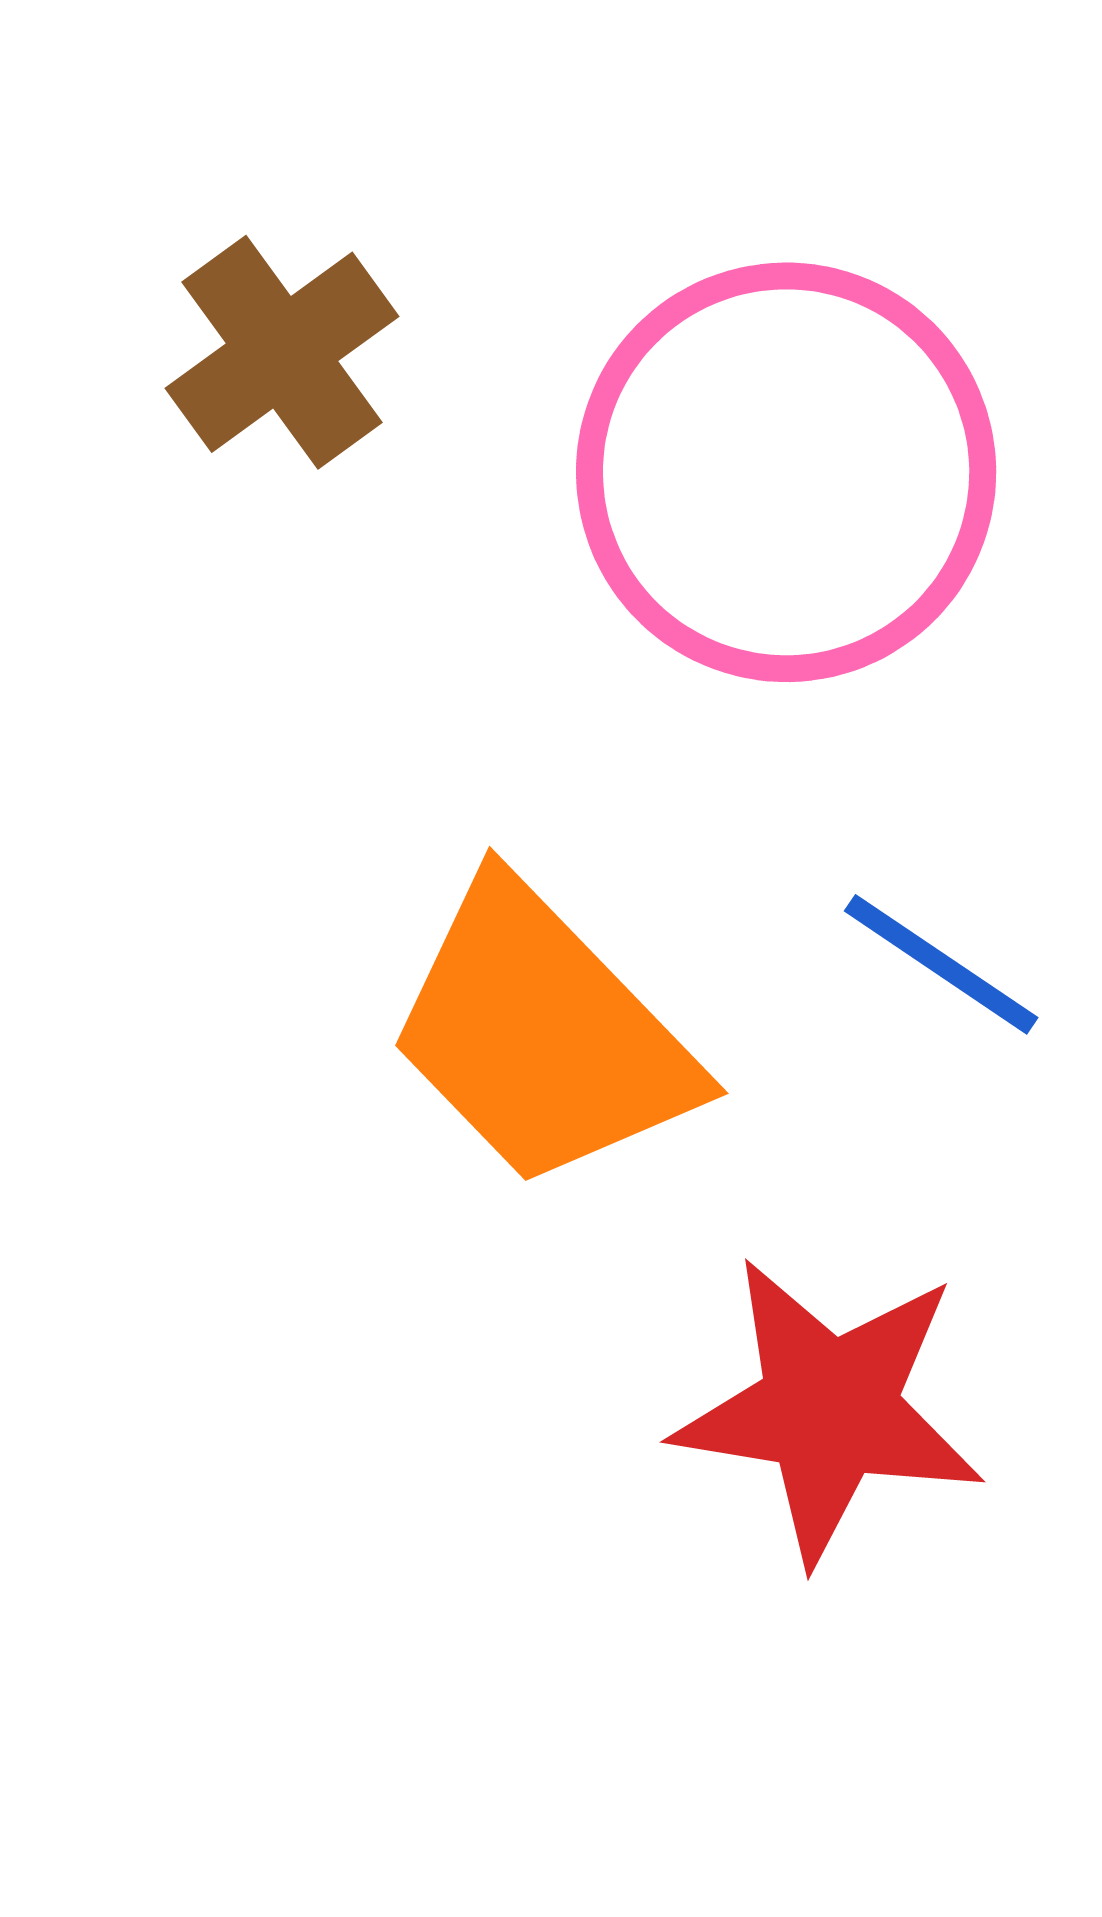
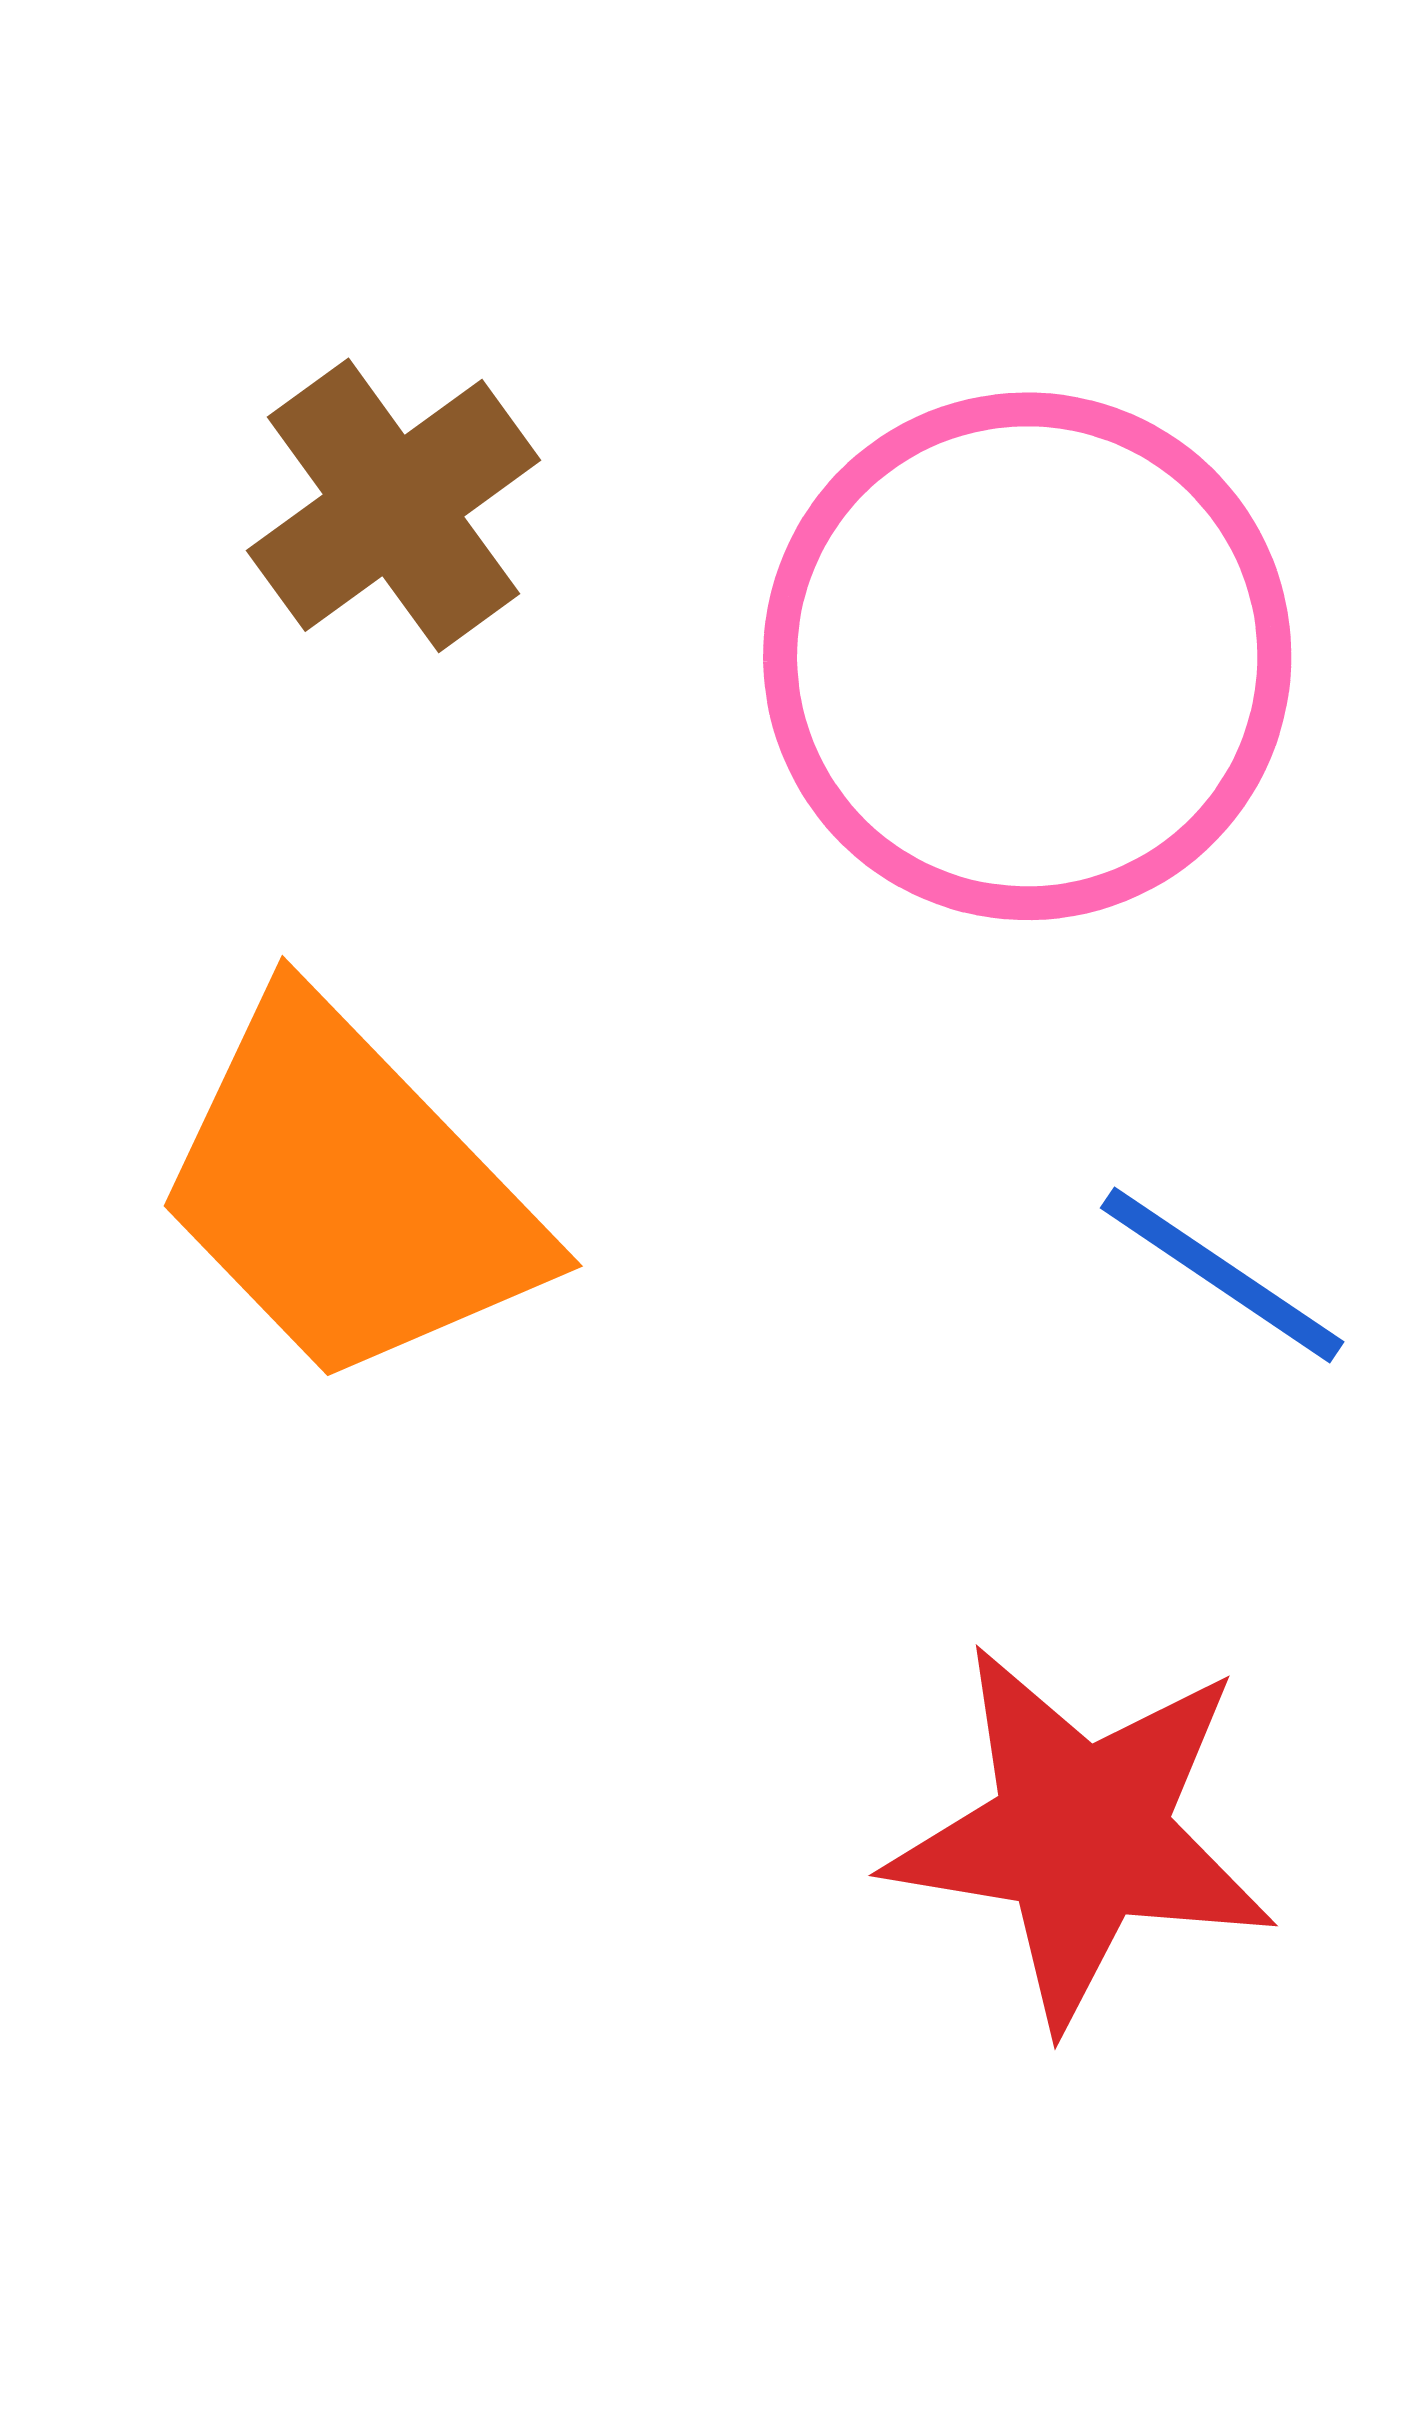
orange trapezoid: (542, 1034) -> (348, 1192), moved

